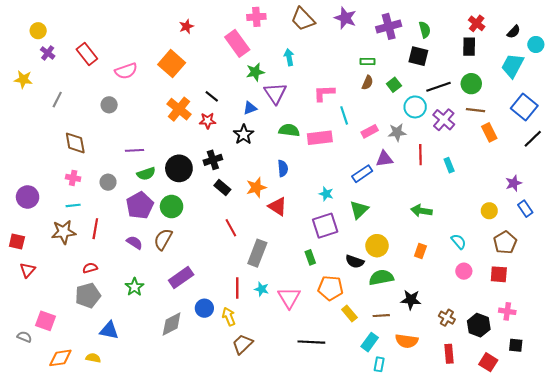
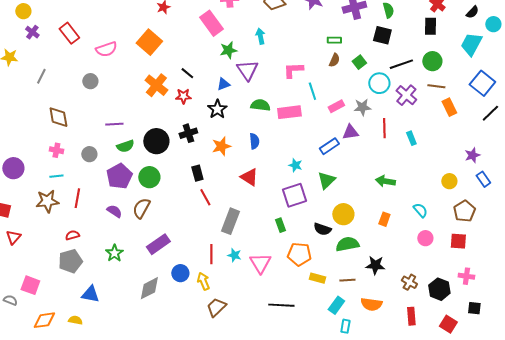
black rectangle: (222, 187) -> (197, 173), moved, turned 35
orange star: (256, 187) -> (221, 146), moved
yellow rectangle: (349, 313) -> (317, 278), turned -35

